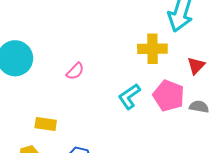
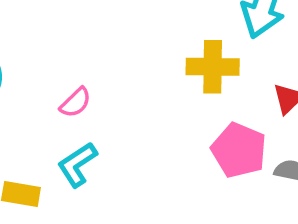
cyan L-shape: (129, 96) -> (77, 165), moved

